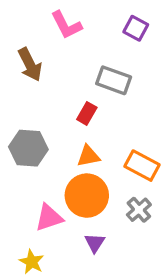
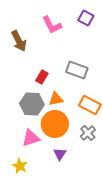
pink L-shape: (66, 25) -> (52, 25), moved
gray rectangle: (114, 80) -> (77, 70), moved
red rectangle: (87, 113) -> (42, 77), moved
gray hexagon: (28, 148) -> (32, 104), moved

